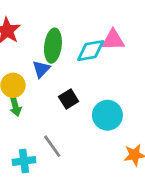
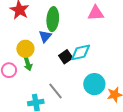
cyan diamond: (91, 51) -> (81, 52), moved
cyan circle: (107, 115) -> (94, 84), moved

